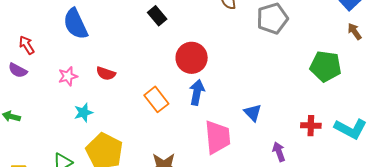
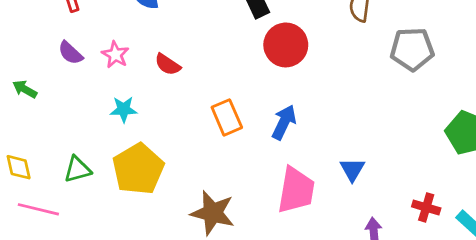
red circle: (192, 58) -> (286, 45), moved
purple semicircle: (18, 70) -> (70, 53), moved
pink star: (68, 76) -> (115, 55), turned 30

